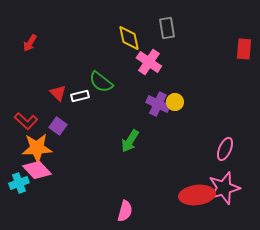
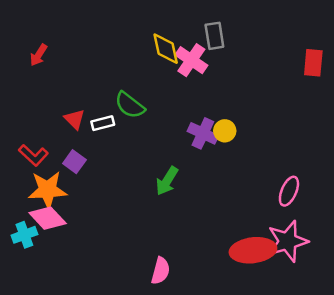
pink cross: (149, 62) -> (191, 60), moved

